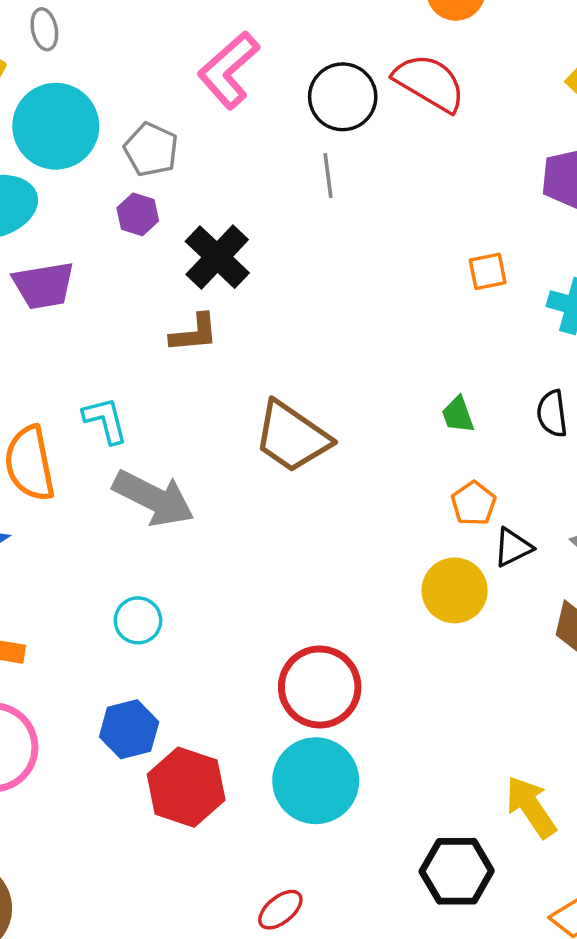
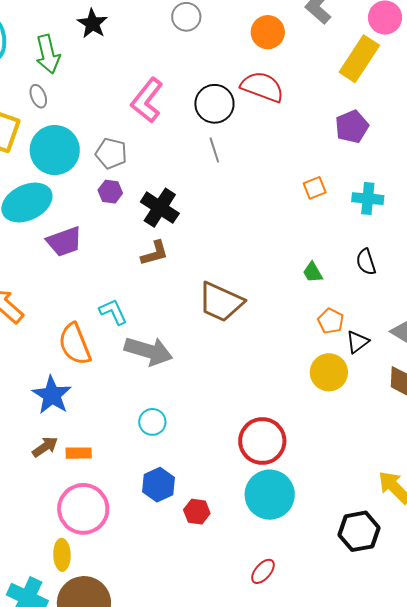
red hexagon: (186, 787) -> (197, 512), size x0.6

